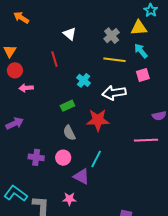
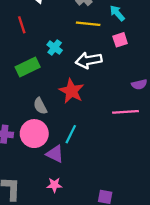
green rectangle: (67, 106) -> (28, 67), moved, size x1.5
red star: (98, 120) -> (72, 91), turned 30
pink circle: (63, 158) -> (34, 134), size x1.6
pink star: (69, 199) -> (54, 185), moved

